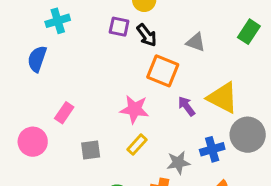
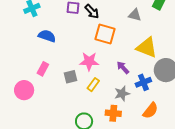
gray triangle: (196, 42) -> (135, 15), moved
blue semicircle: (37, 59) -> (47, 36), moved, turned 96
purple arrow: (186, 106) -> (123, 68), moved
gray square: (91, 150) -> (71, 77), moved

